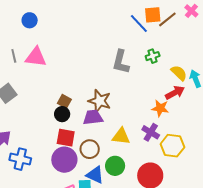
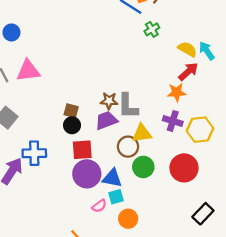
green cross: (153, 56) -> (152, 29), moved
gray L-shape: (121, 62) -> (128, 106), moved
brown star: (100, 101) -> (109, 101), size x0.7
brown circle: (90, 149) -> (128, 147), moved
blue cross: (20, 159) -> (34, 153), moved
blue triangle: (95, 175) -> (112, 178), moved

